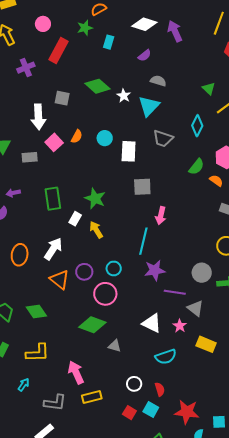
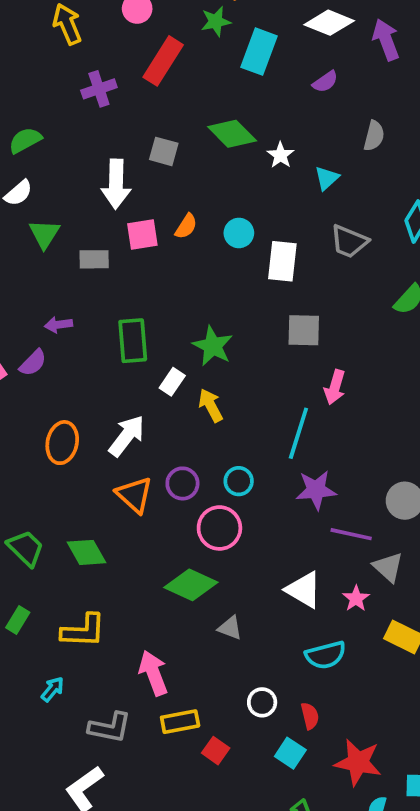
cyan rectangle: (109, 42) -> (259, 52), size x1.6
gray semicircle: (158, 81) -> (374, 136), moved, turned 84
cyan triangle: (149, 106) -> (327, 178), size x0.6
pink square: (54, 142) -> (142, 235), turned 30
red square: (129, 413) -> (216, 751), moved

